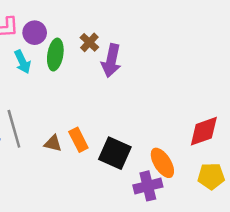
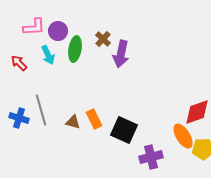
orange ellipse: (162, 163) -> (183, 136), moved

